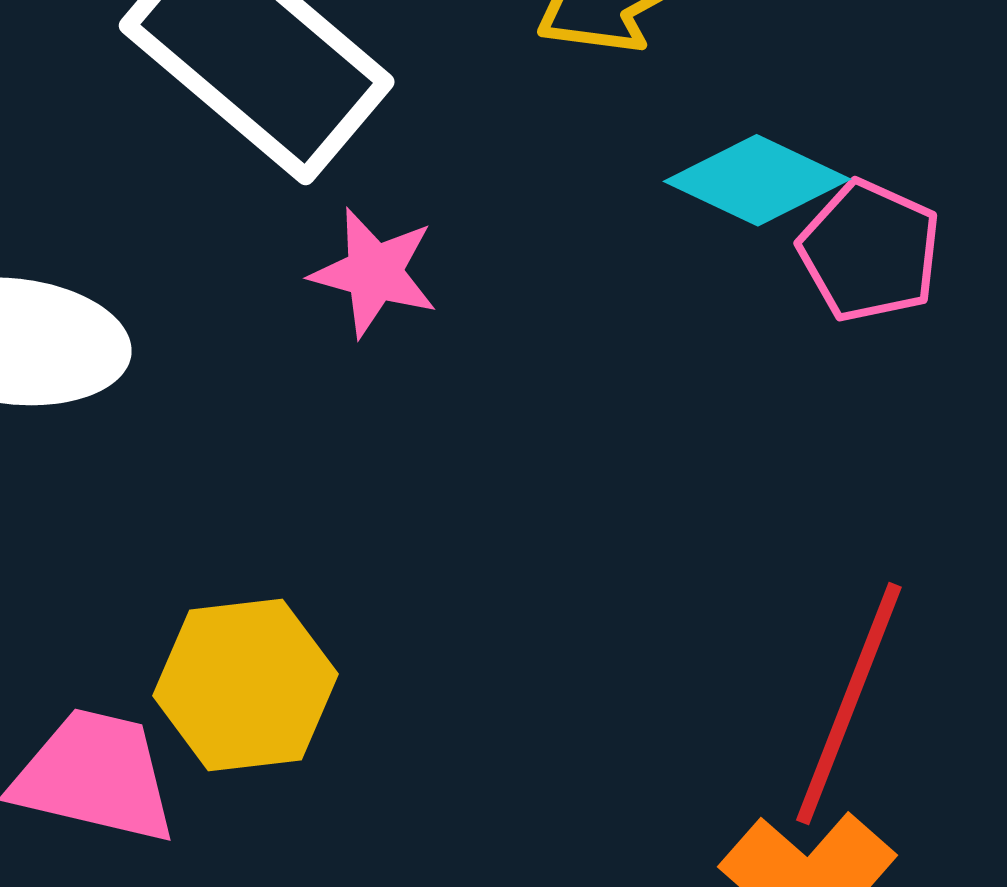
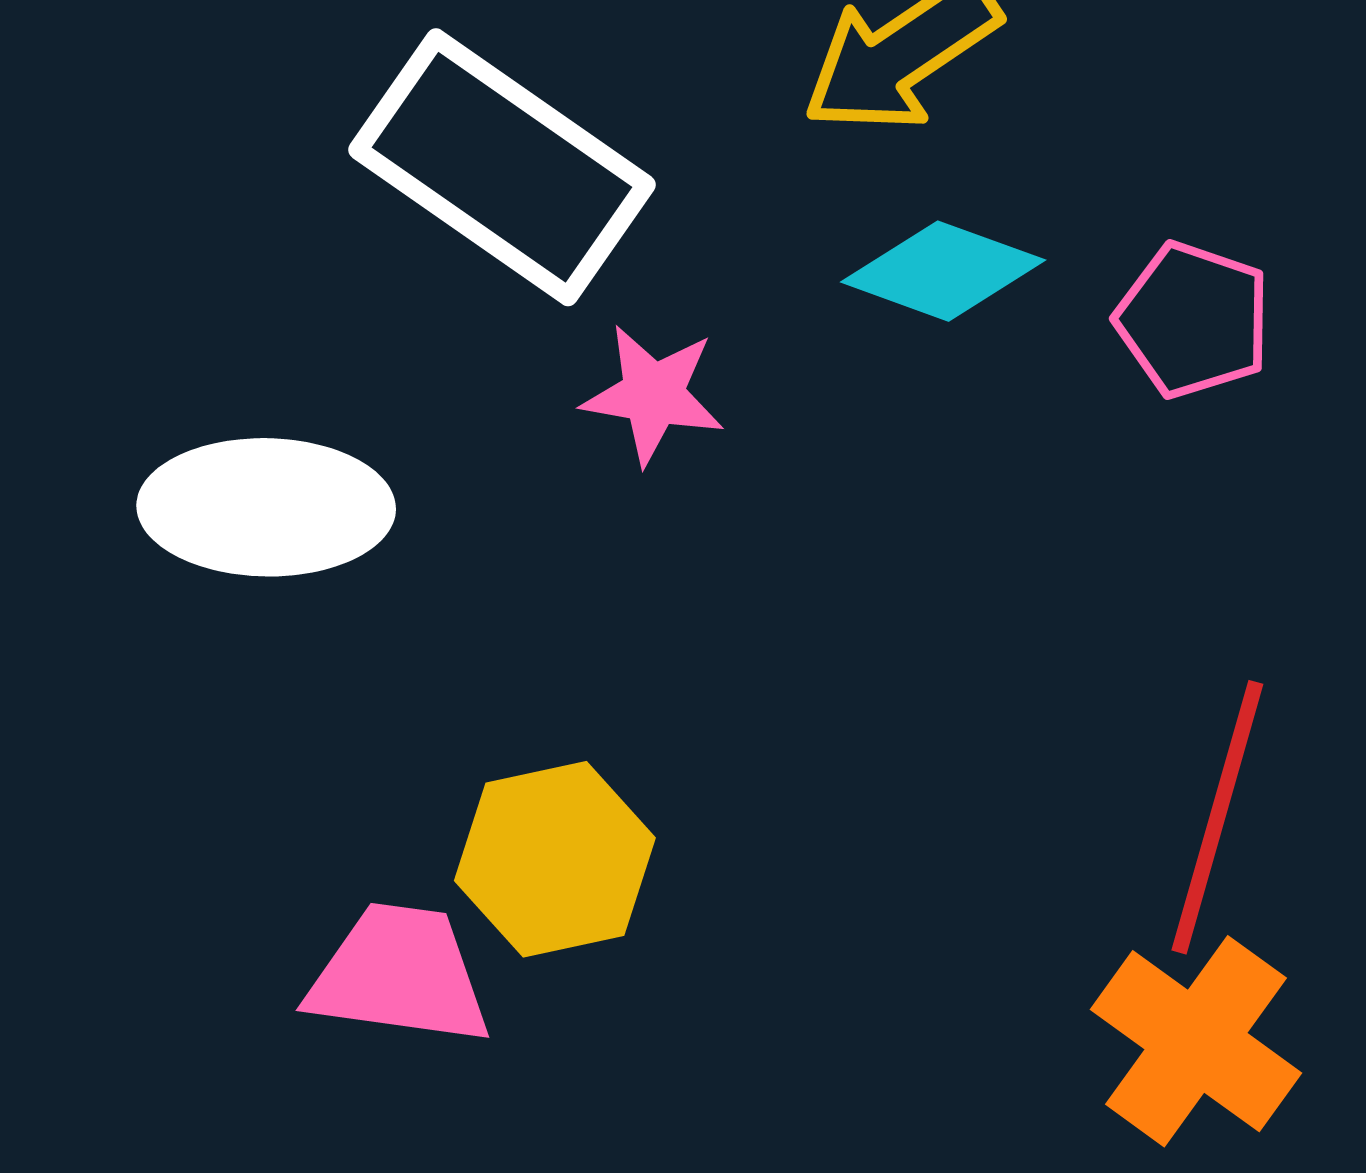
cyan diamond: (757, 180) -> (943, 271), moved

